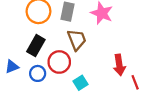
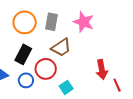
brown trapezoid: (77, 40) -> (61, 48), turned 80

